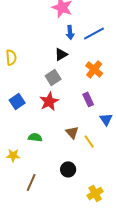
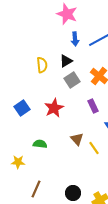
yellow semicircle: (11, 57) -> (42, 65), moved
gray square: (53, 77) -> (72, 80), moved
black circle: (68, 169) -> (73, 193), moved

